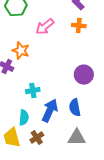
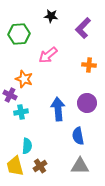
orange cross: (79, 26) -> (89, 65), moved
cyan cross: (33, 91) -> (21, 112), moved
blue arrow: (50, 111) -> (58, 109), moved, turned -30

